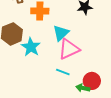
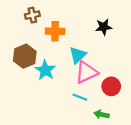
red circle: (92, 81) -> (111, 86), moved

